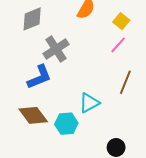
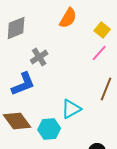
gray cross: (56, 49) -> (39, 57), size x0.7

